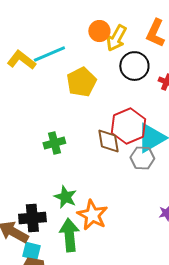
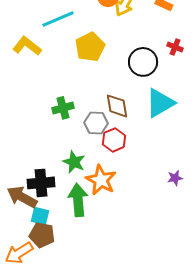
yellow L-shape: (21, 60) -> (27, 46), moved
black circle: (134, 66) -> (143, 62), moved
red hexagon: (128, 126) -> (114, 140), moved, size x0.7
gray hexagon: (142, 158) -> (96, 123), moved

